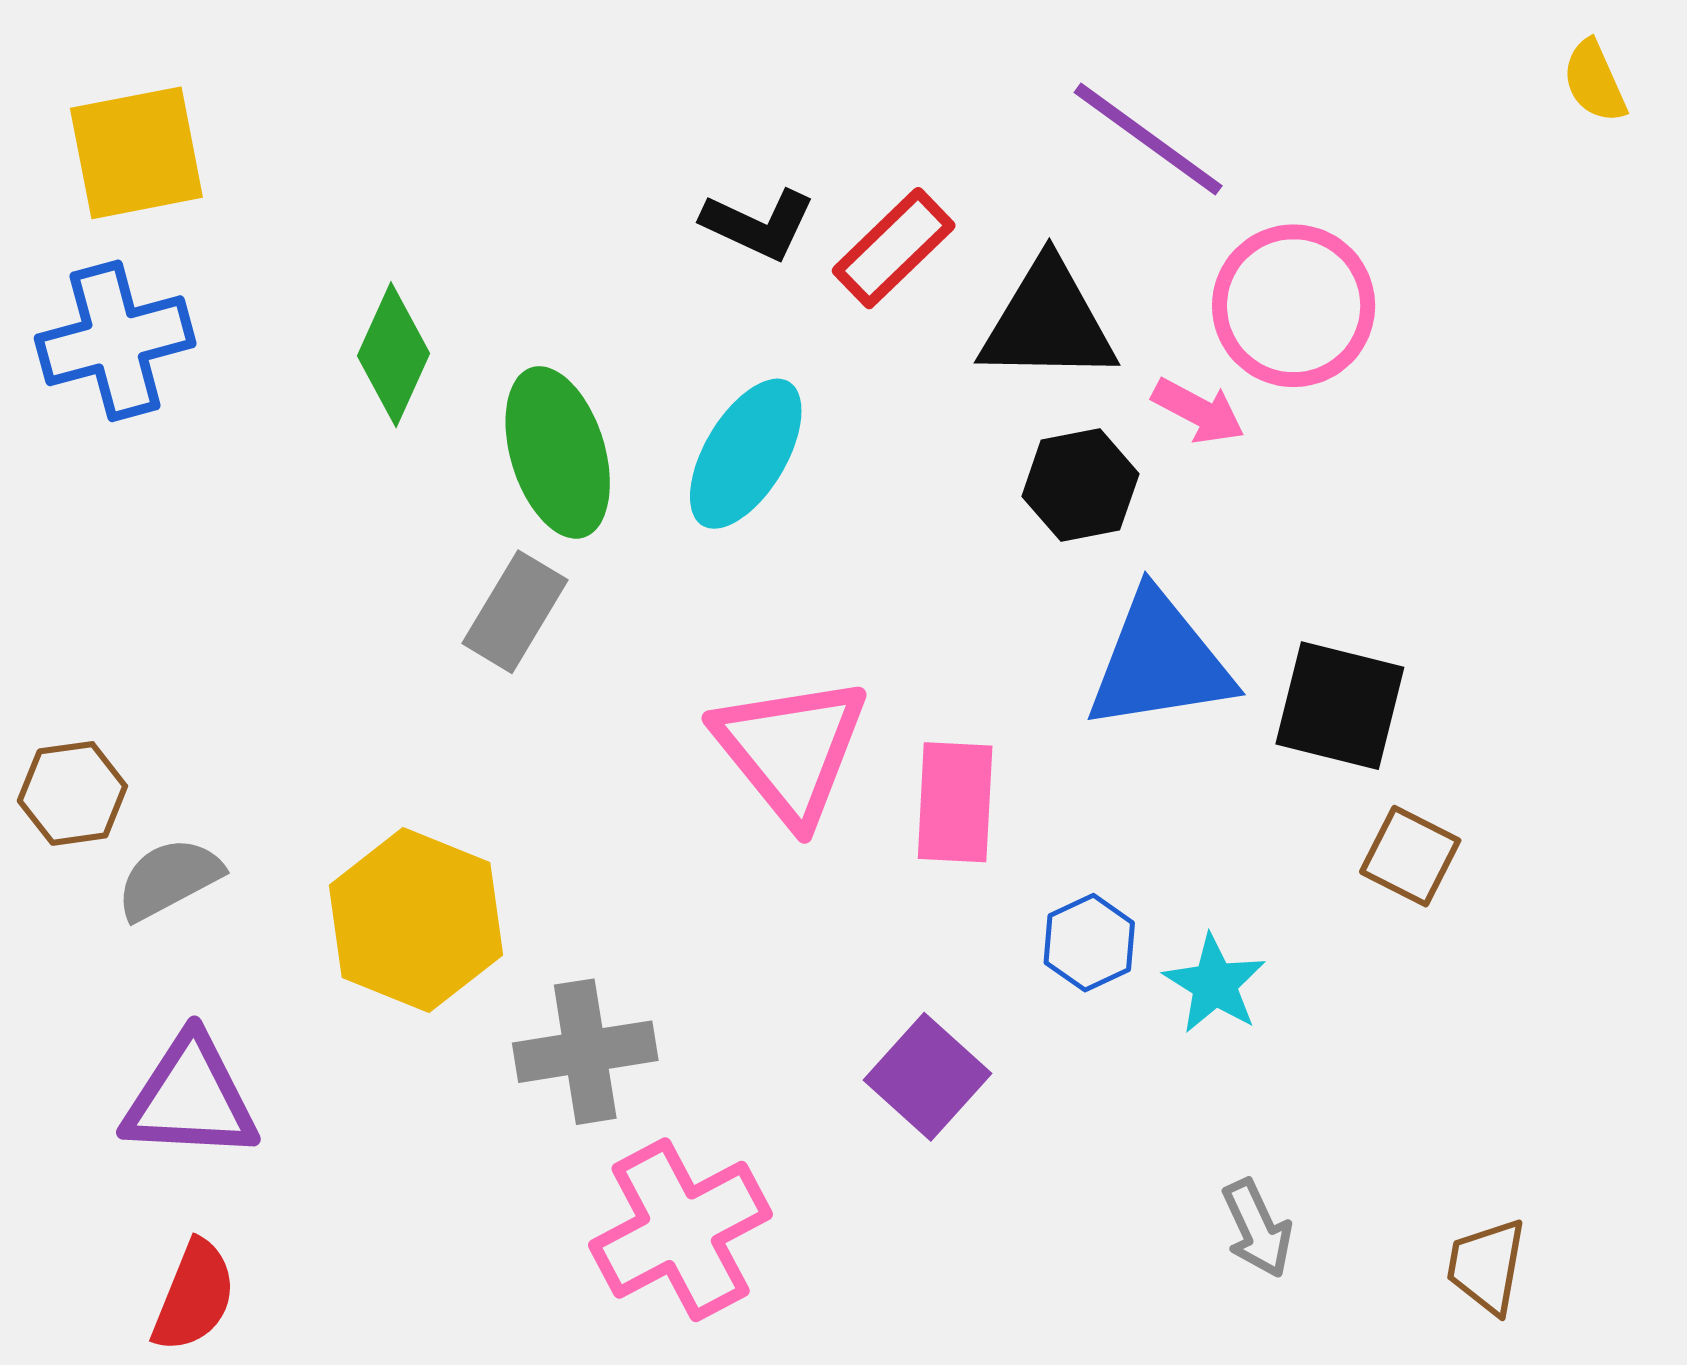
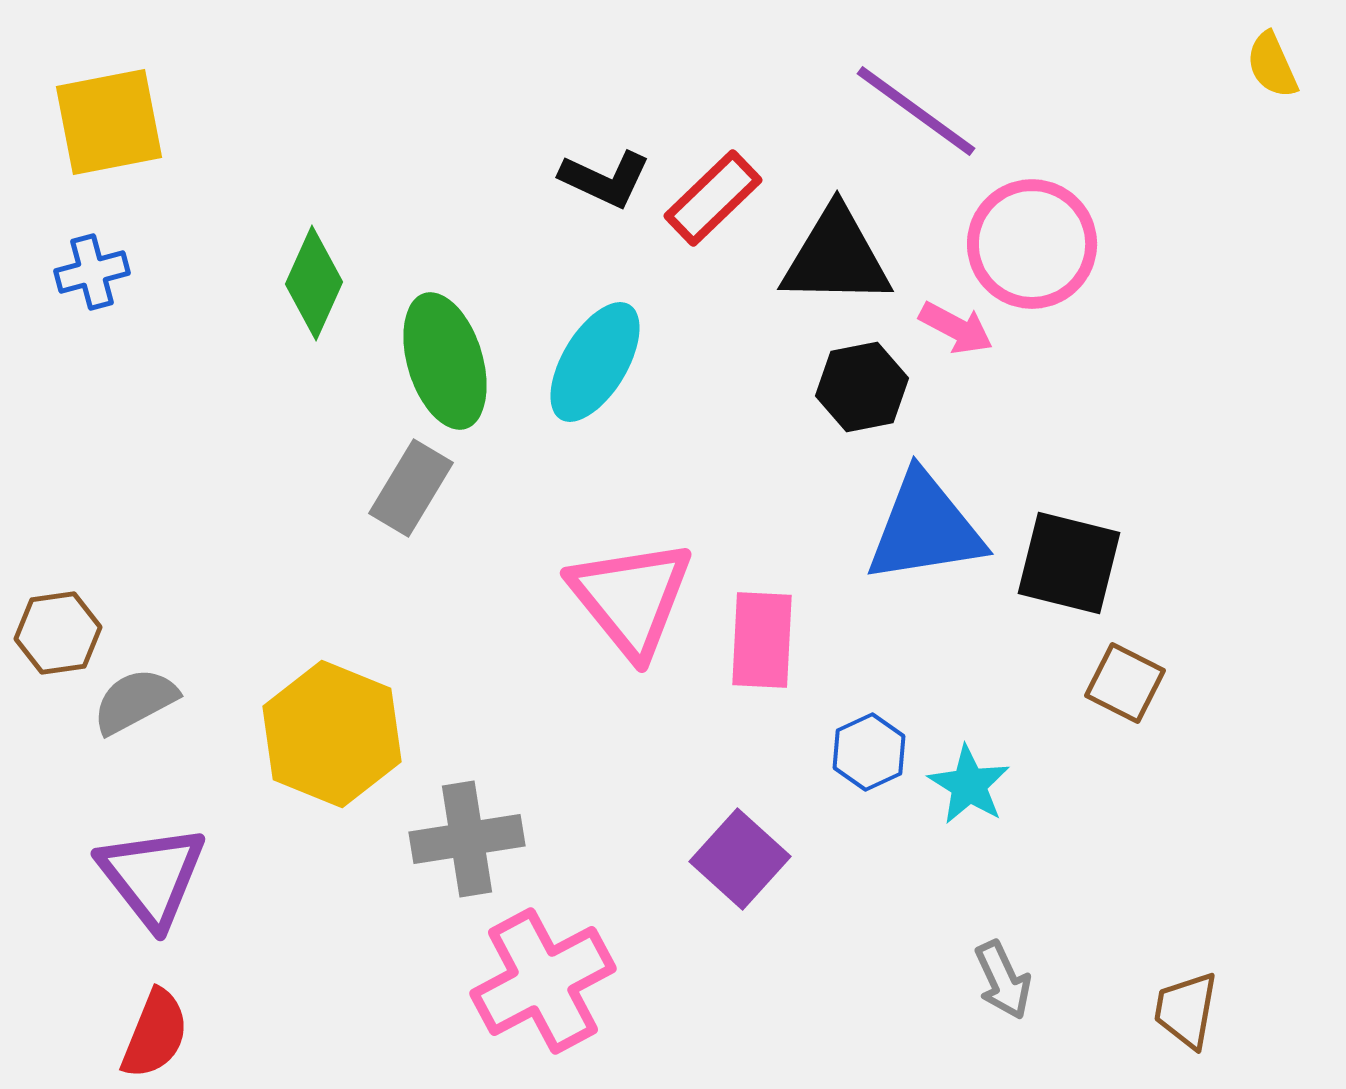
blue cross: (115, 341) -> (92, 272), size x0.6
purple triangle: (190, 1098) -> (152, 876), turned 49

